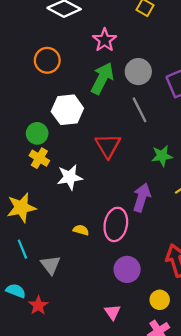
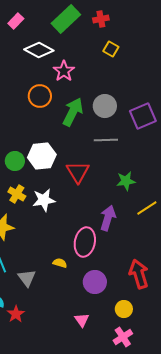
pink star: (105, 40) -> (64, 71), moved
orange circle: (47, 60) -> (40, 96), moved
white hexagon: (67, 110) -> (42, 156), moved
gray line: (139, 110) -> (106, 140), turned -65
yellow cross: (39, 158) -> (17, 194), moved
yellow semicircle: (81, 230) -> (60, 263), moved

